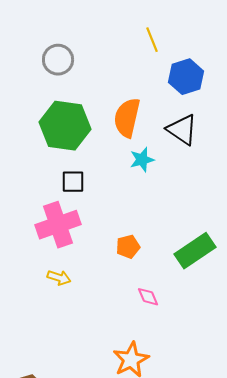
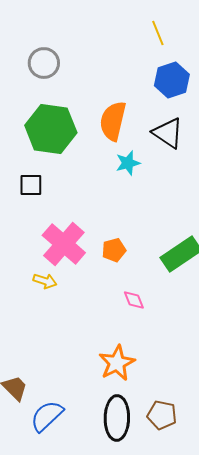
yellow line: (152, 40) -> (158, 33), moved
black square: (73, 182) -> (31, 185), moved
pink cross: (58, 225) -> (64, 244), moved, turned -30

